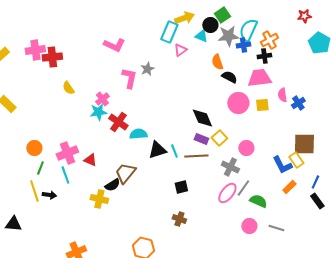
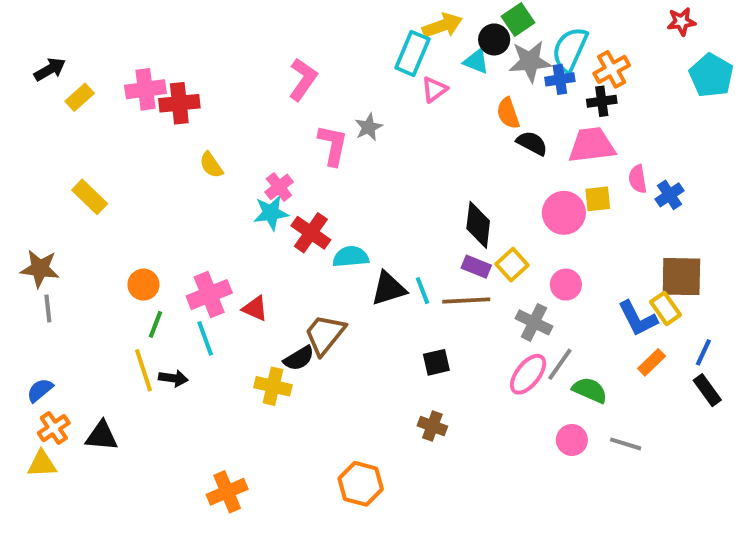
pink L-shape: (114, 45) -> (303, 79), turned -80
pink circle: (238, 103) -> (564, 213), moved
black diamond: (202, 118) -> (478, 225), turned 30

